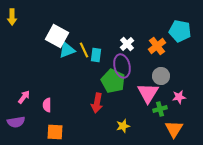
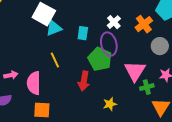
yellow line: (84, 50) -> (55, 60), moved
gray circle: (161, 76) -> (160, 46), moved
pink arrow: (24, 97) -> (11, 75), turned 40
pink semicircle: (47, 105) -> (34, 83), size x1.6

